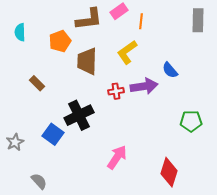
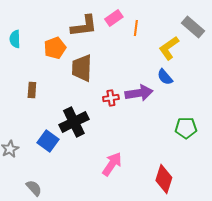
gray rectangle: (198, 20) -> (193, 27), turned -50
yellow L-shape: (127, 52) -> (169, 48), moved
brown rectangle: (37, 83) -> (32, 90), turned 49

